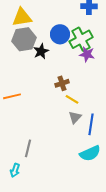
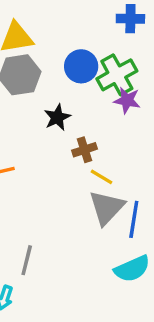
black star: (41, 51) -> (57, 117), moved
gray triangle: (75, 117) -> (107, 207), size x1.6

